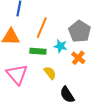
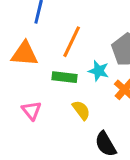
pink triangle: (17, 74) -> (31, 110), size x0.6

